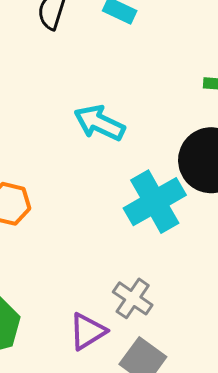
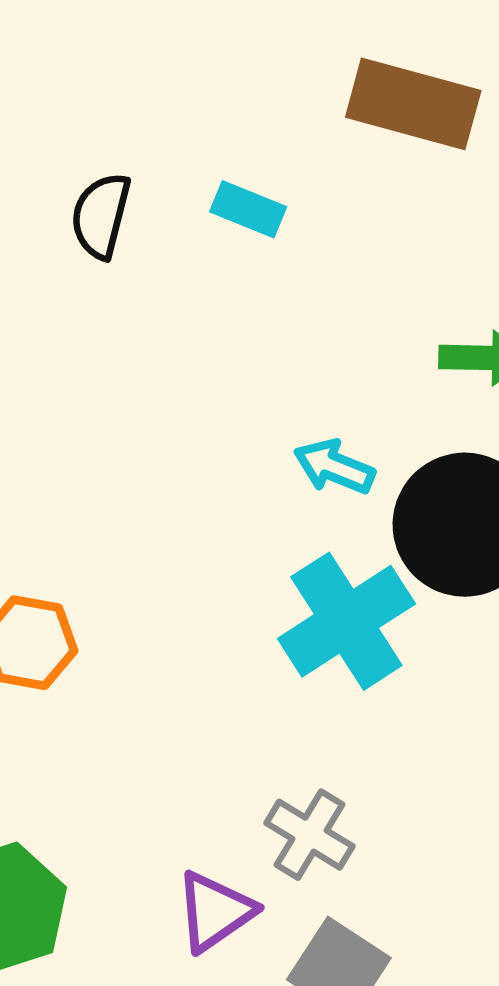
cyan arrow: (99, 123) -> (334, 467), moved, size x0.7

